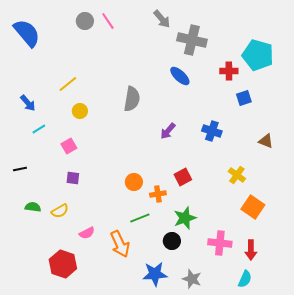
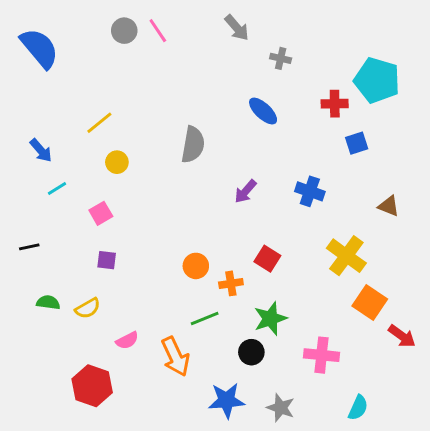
gray cross: (192, 40) -> (281, 58), size x0.5
yellow cross: (237, 175) -> (346, 256), size x1.5
red square: (183, 177) -> (267, 259), turned -30
red arrow: (251, 250) -> (402, 336), moved, turned -54

